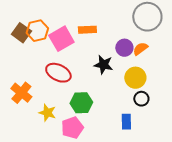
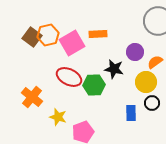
orange semicircle: (140, 49) -> (155, 62), moved
green hexagon: (81, 103) -> (94, 85), moved
blue rectangle: (126, 122) -> (131, 113), moved

